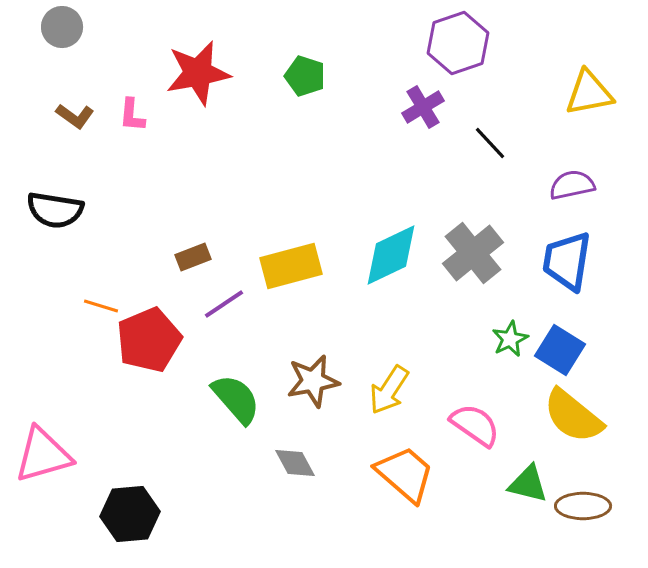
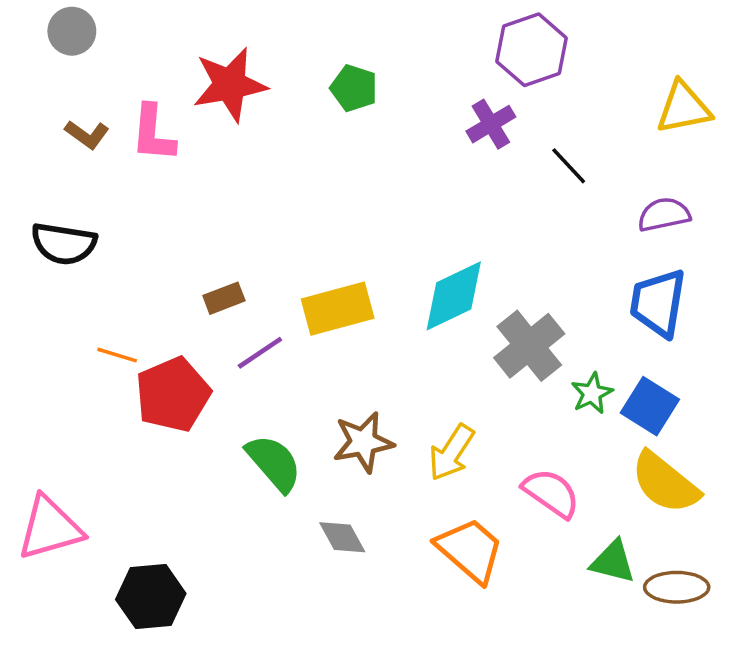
pink L-shape: (132, 115) -> (153, 133), size x1.5
gray cross: (473, 253) -> (529, 346), moved

